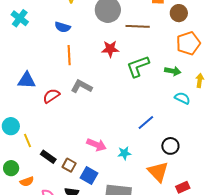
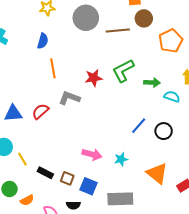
brown circle: (179, 13) -> (144, 18), moved
blue semicircle: (63, 27) -> (43, 41), turned -84
red star: (110, 49) -> (94, 78), moved
green arrow: (173, 71) -> (152, 83), moved
blue triangle: (27, 80) -> (13, 113), moved
black circle: (170, 146) -> (164, 131), moved

